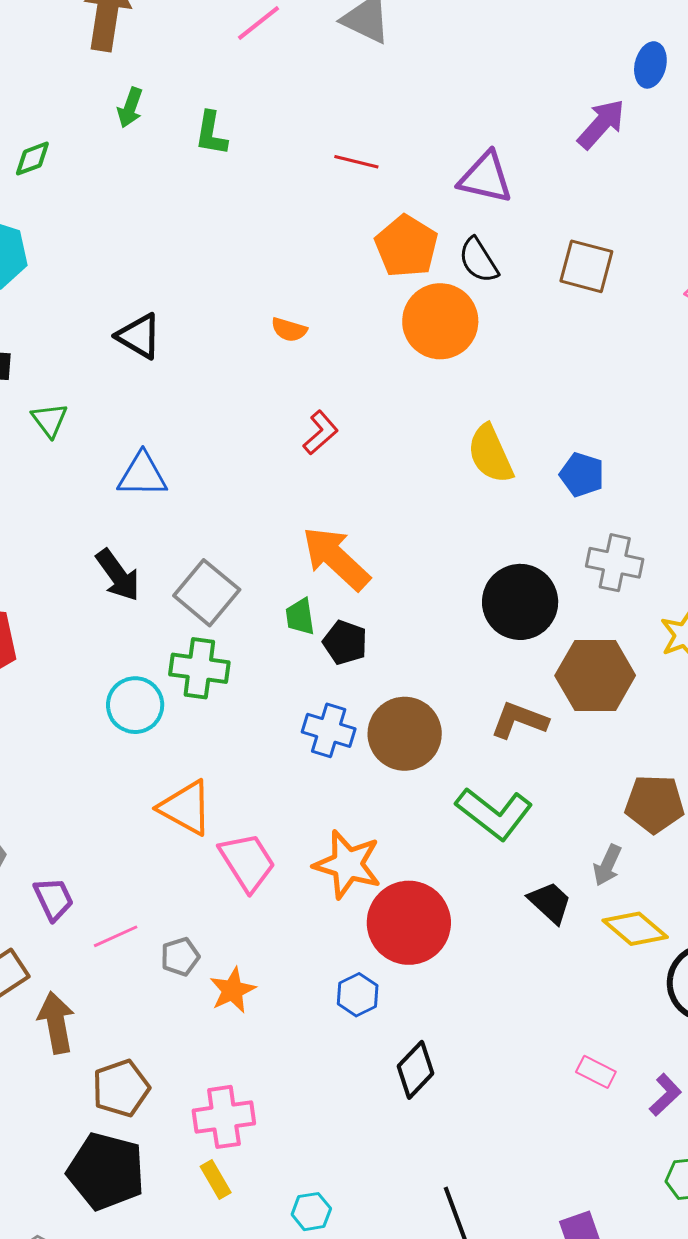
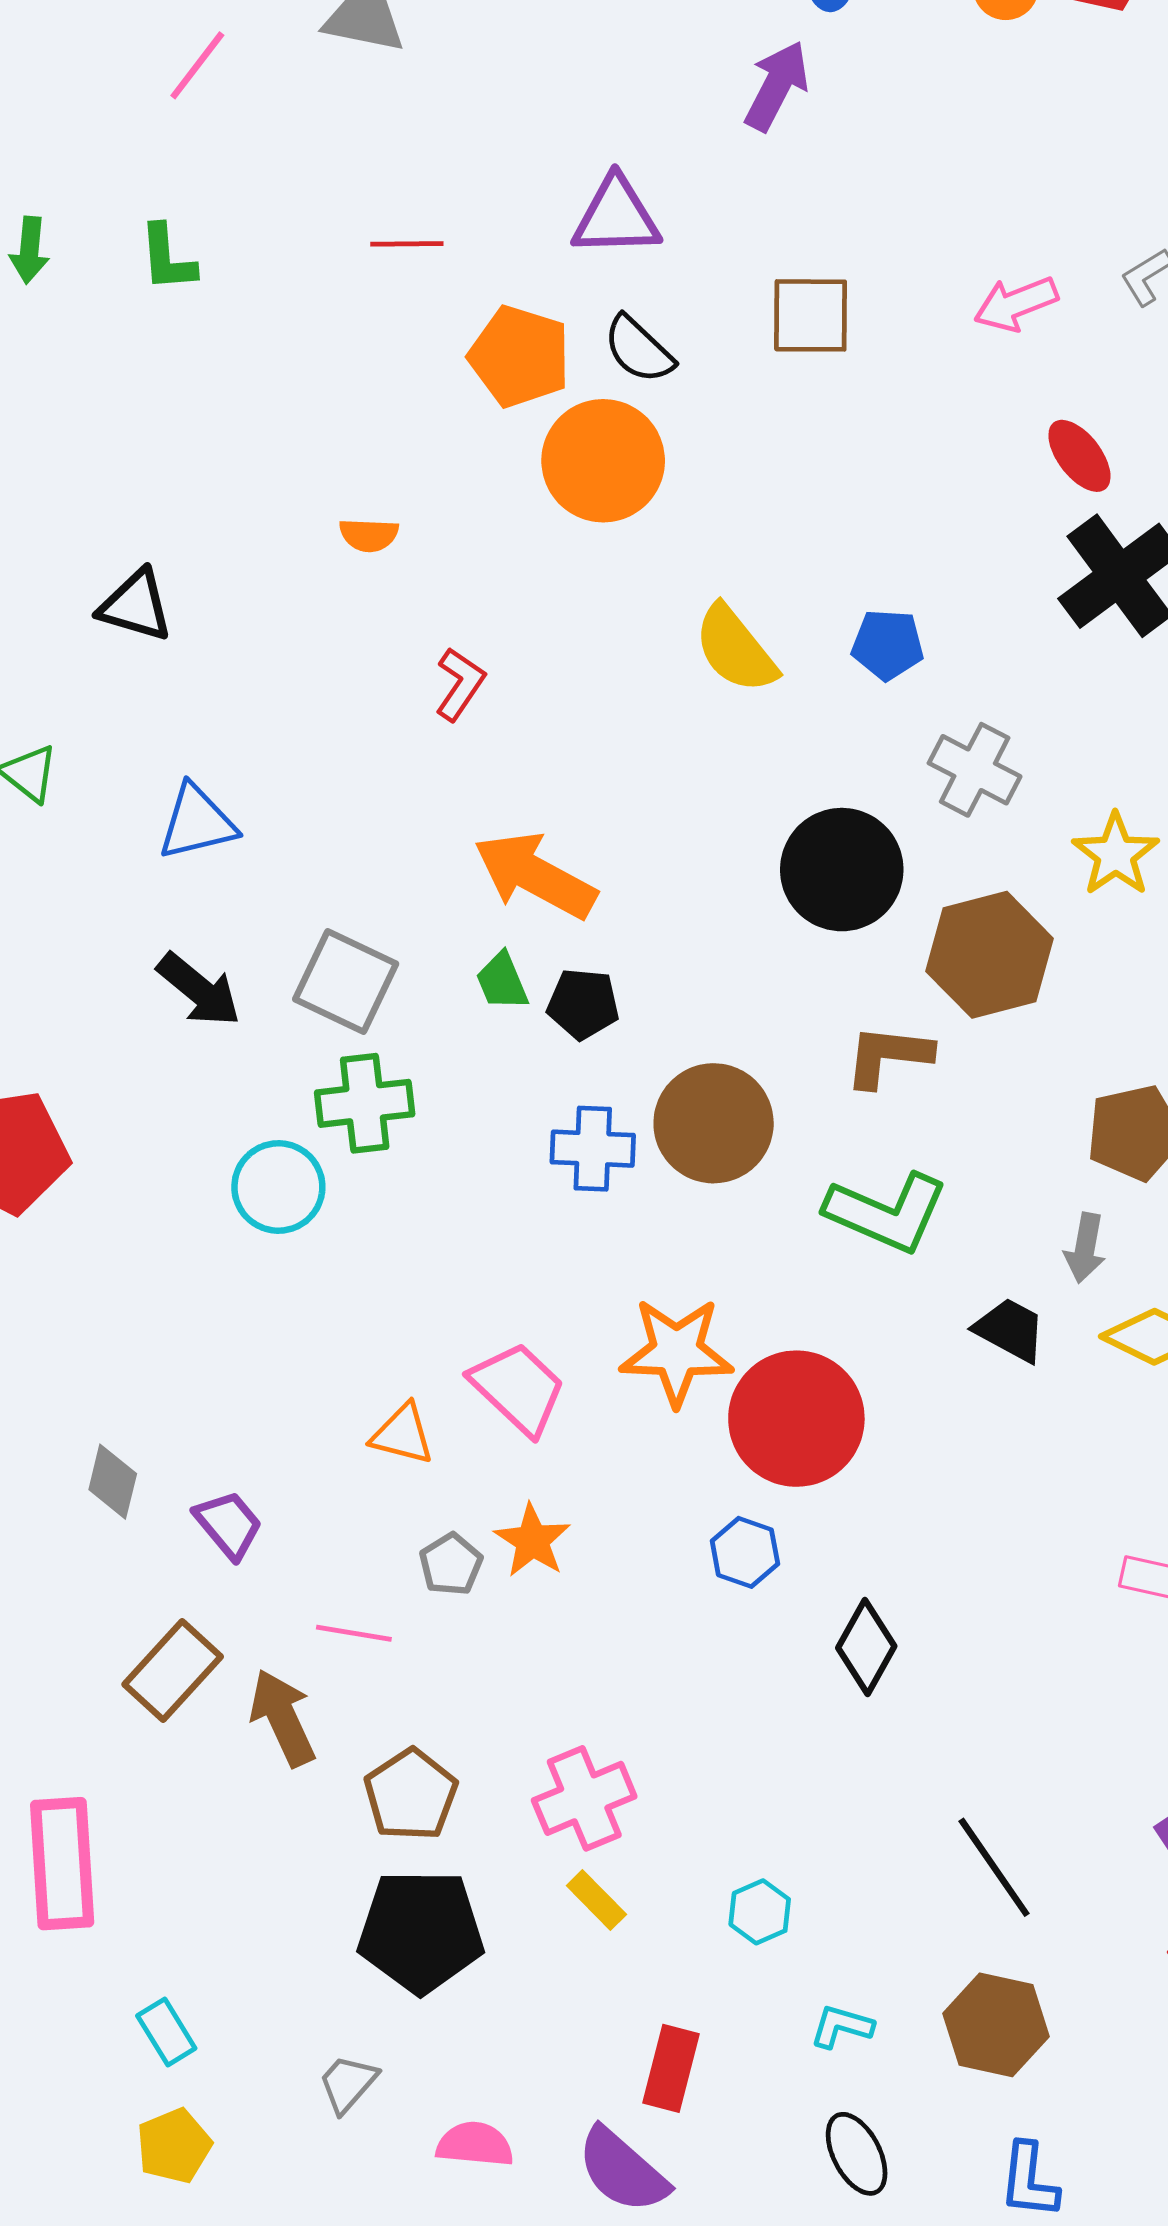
gray cross: (615, 563) -> (975, 770), turned 30
orange triangle: (186, 808) -> (402, 1434), moved, size x0.7
pink line: (116, 936) -> (354, 1633), moved, turned 48
orange star: (233, 990) -> (532, 1541), moved

